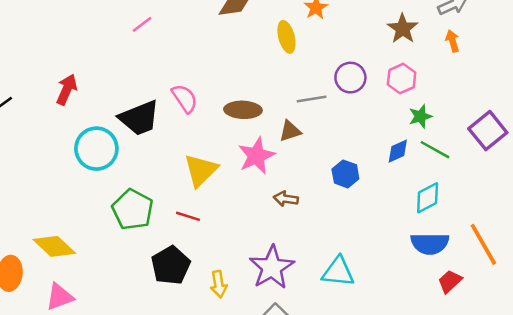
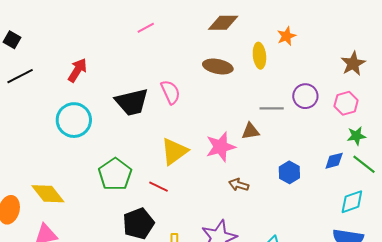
brown ellipse: (243, 110) -> (218, 66), moved
cyan circle: (96, 149) -> (74, 120), moved

